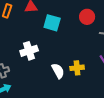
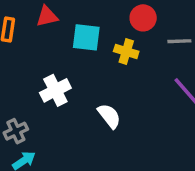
yellow cross: (77, 68) -> (126, 51), moved, turned 32

